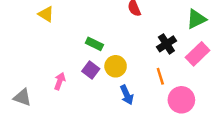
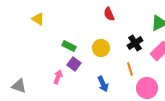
green rectangle: (94, 44) -> (69, 46), moved
yellow circle: (116, 66) -> (101, 48), moved
pink arrow: (60, 81) -> (58, 77), moved

